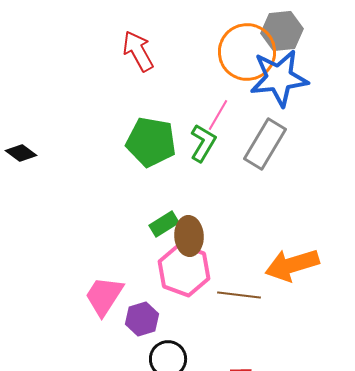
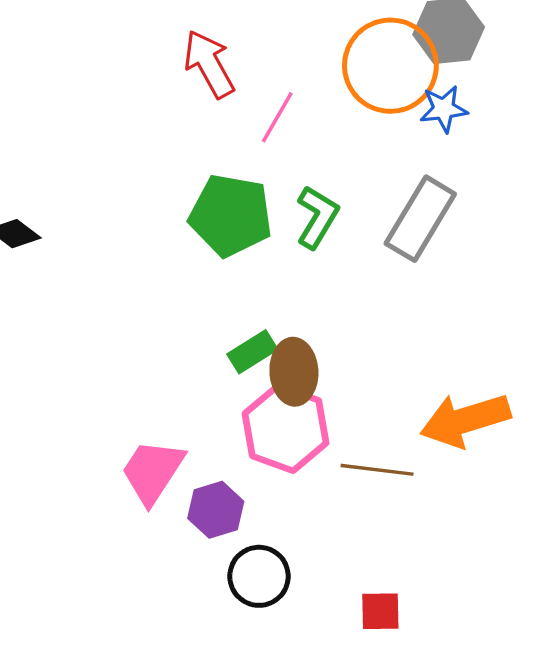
blue star: (279, 78) -> (444, 109), size x0.5
pink line: (218, 115) -> (277, 117), moved

